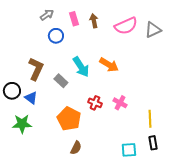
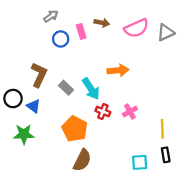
pink rectangle: (74, 19) -> (81, 31), moved
brown arrow: (94, 21) -> (102, 23), turned 112
orange arrow: (109, 65) -> (118, 70), turned -36
cyan arrow: (81, 67) -> (91, 89), moved
pink cross: (120, 103) -> (130, 112), turned 32
brown semicircle: (76, 148) -> (82, 160), size x1.5

